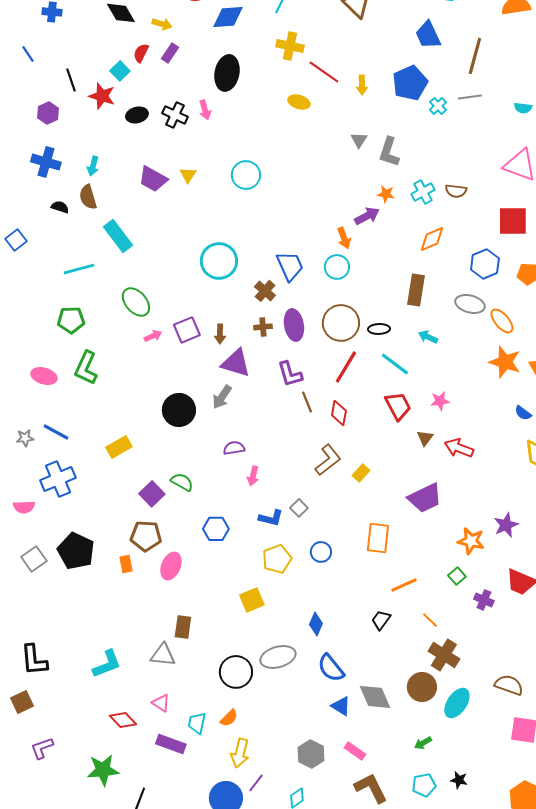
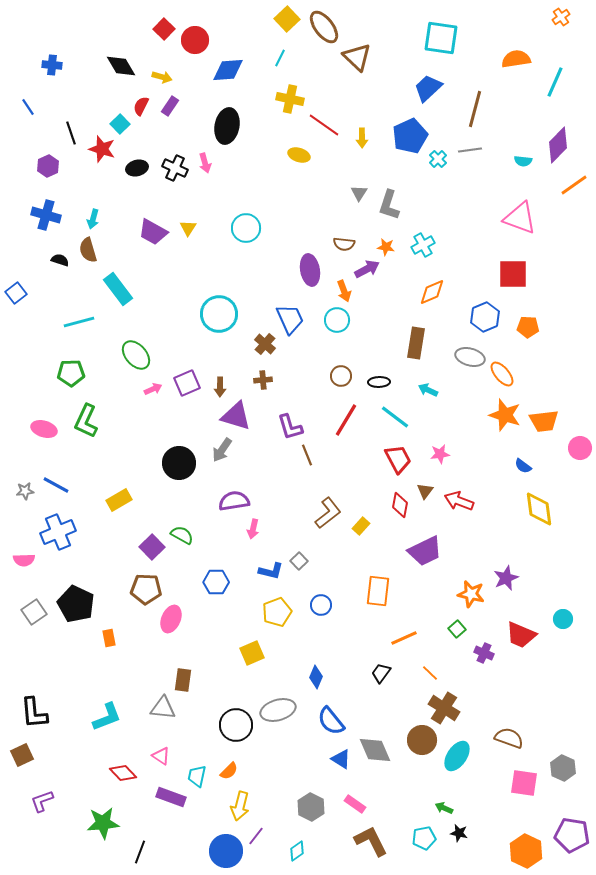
blue trapezoid: (428, 35) -> (428, 88), turned 72
brown semicircle: (456, 191) -> (344, 244), moved
brown circle: (341, 323) -> (341, 376), size x0.6
purple ellipse: (294, 325) -> (310, 270), moved
red diamond: (339, 413) -> (400, 505), moved
purple semicircle: (234, 448) -> (234, 501), size x1.4
orange rectangle: (126, 564) -> (109, 638), moved
green arrow: (423, 743) -> (444, 808), moved, turned 54

